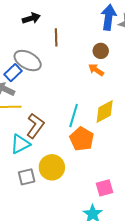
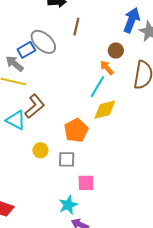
cyan line: (74, 116) -> (97, 87), moved
cyan triangle: (20, 144) -> (16, 120), turned 40
yellow circle: (52, 167) -> (40, 150), size x0.6
gray square: (27, 177) -> (67, 159), moved

